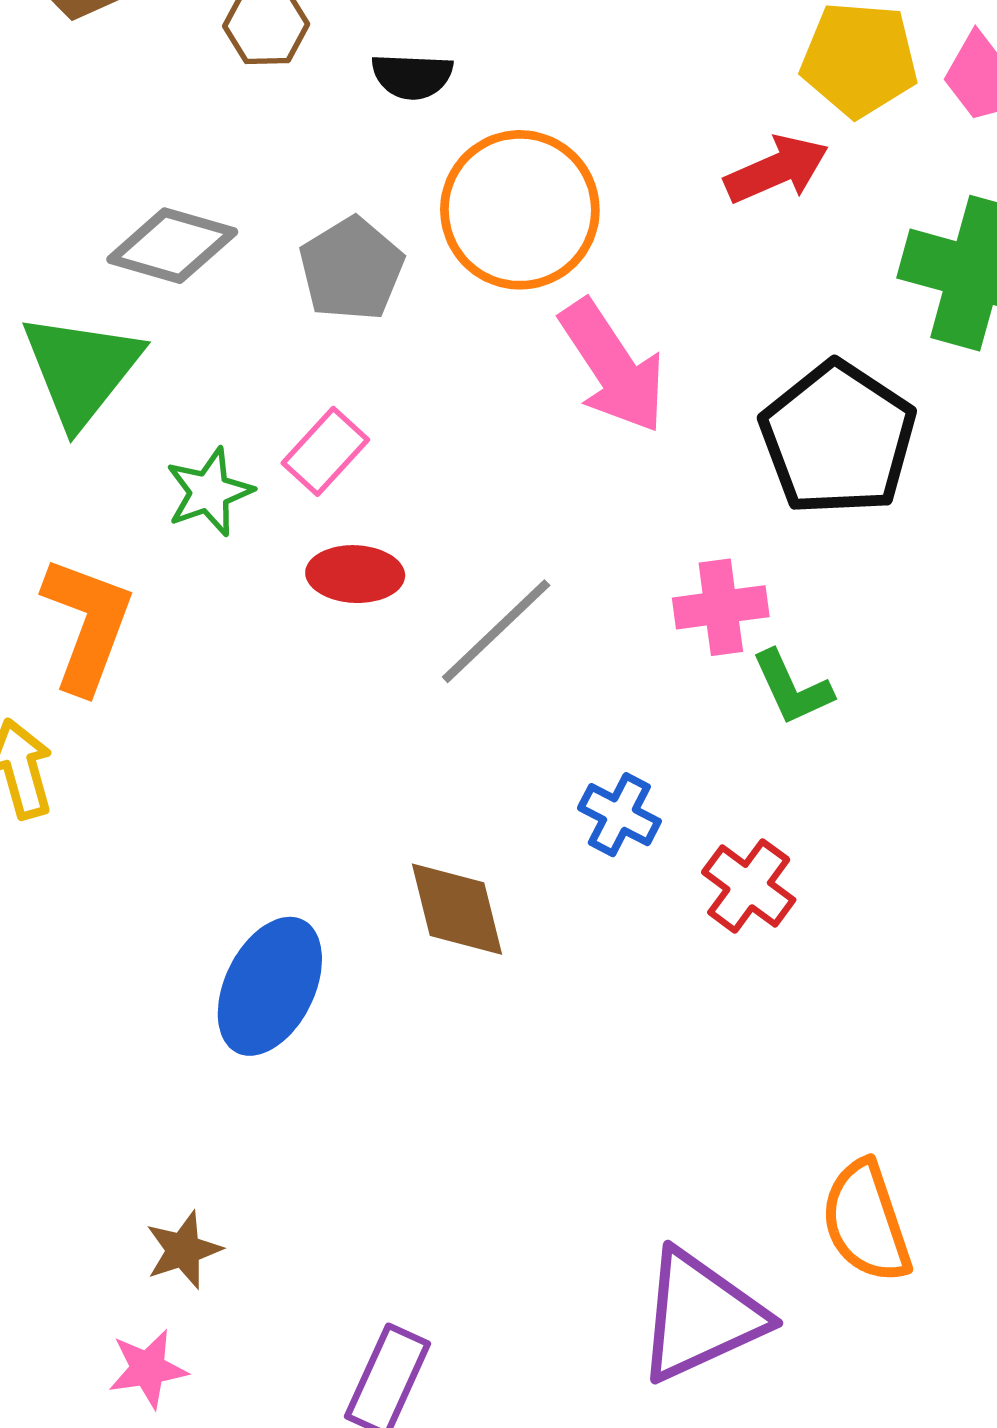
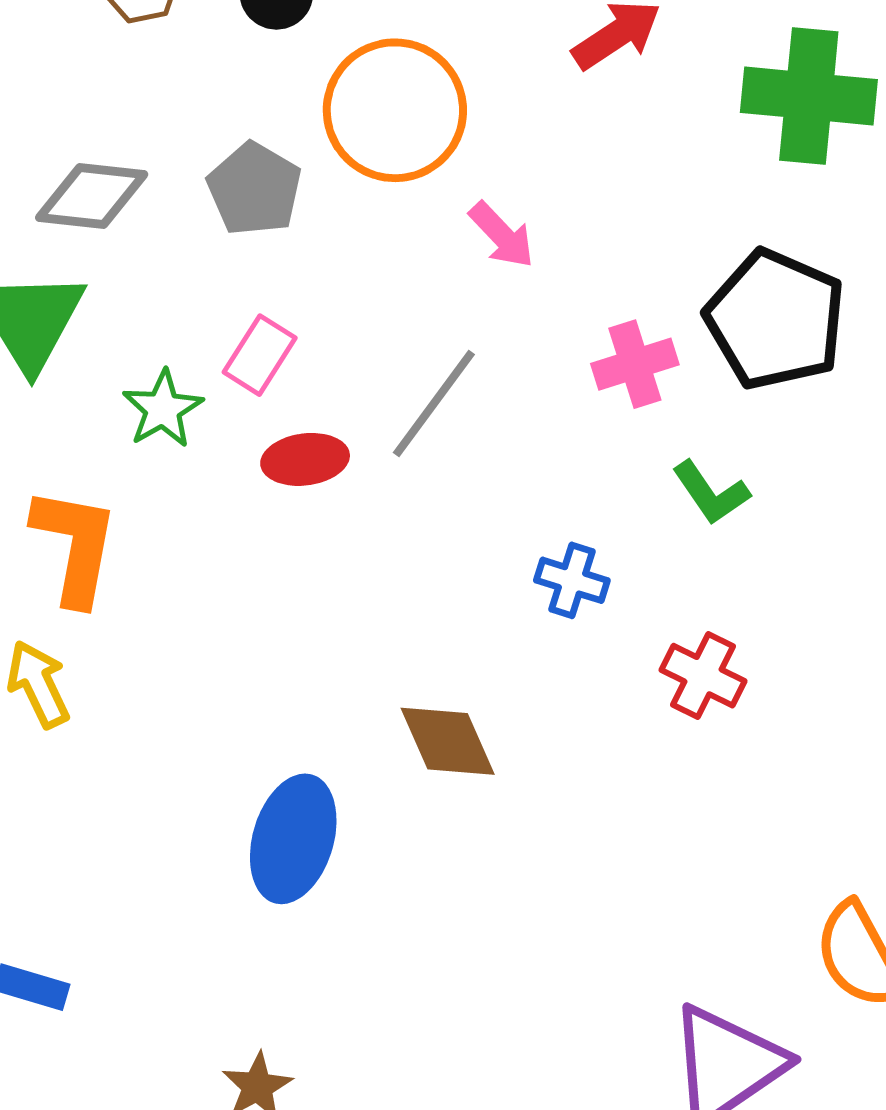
pink arrow: (613, 366) -> (502, 235), size x0.6
black pentagon: (838, 439) -> (775, 319), moved
pink cross: (721, 607) -> (635, 364), moved
gray line: (496, 631) -> (434, 403), moved
blue cross: (619, 815) -> (572, 580), moved

